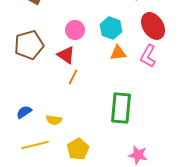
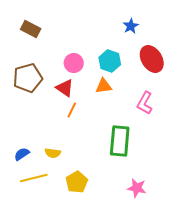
orange triangle: (118, 53) -> (104, 86), moved
pink L-shape: (148, 56) -> (145, 103), moved
blue semicircle: (24, 112) -> (22, 154), moved

